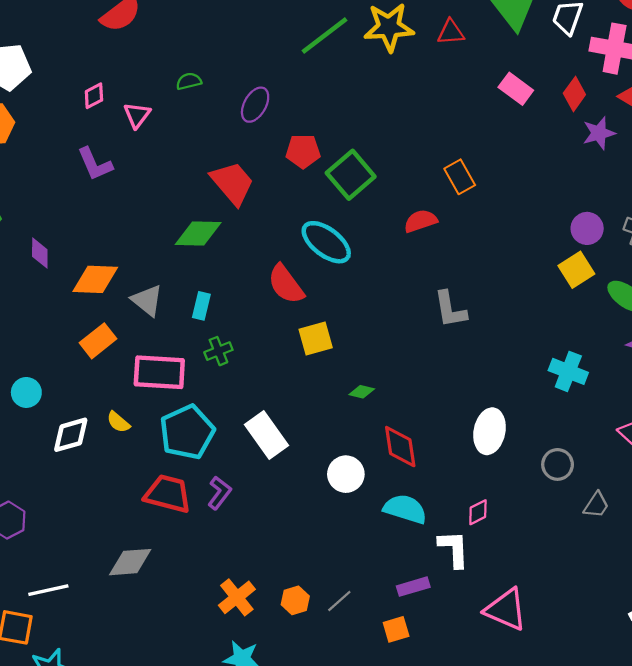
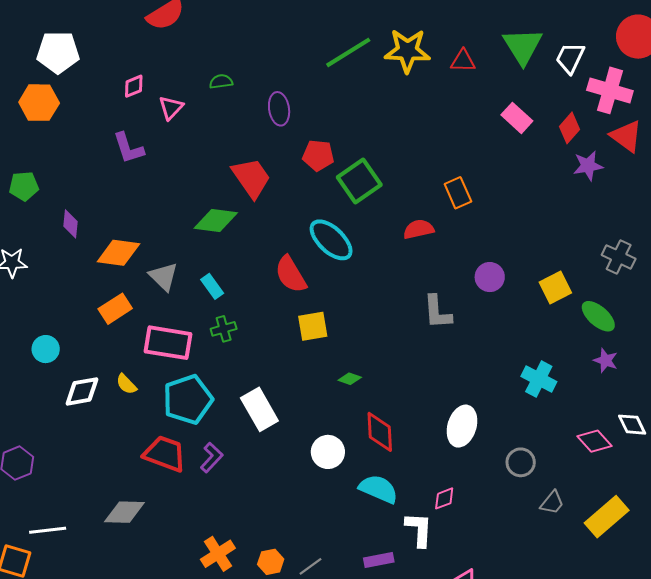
purple ellipse: (255, 105) -> (279, 109), turned -44
purple circle: (587, 228) -> (490, 277), moved
cyan rectangle: (201, 306) -> (212, 286), turned -55

